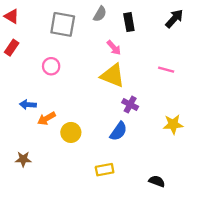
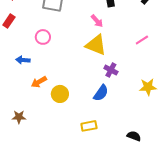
pink line: (166, 70) -> (142, 40), turned -48
blue arrow: (28, 105) -> (23, 60), moved

